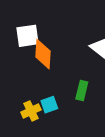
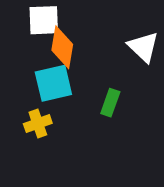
cyan square: (49, 105) -> (53, 83), moved, size x1.6

